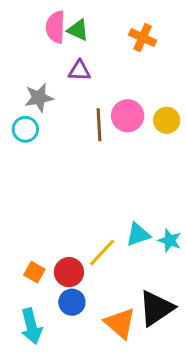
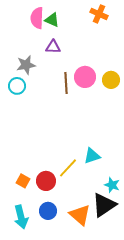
orange cross: (143, 38) -> (99, 14), moved
cyan star: (170, 241) -> (112, 185), moved
blue circle: (72, 302) -> (48, 211), moved

